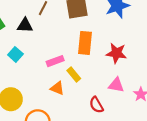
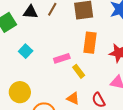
black triangle: (25, 25) -> (30, 12), moved
orange triangle: (57, 88) -> (73, 98), moved

